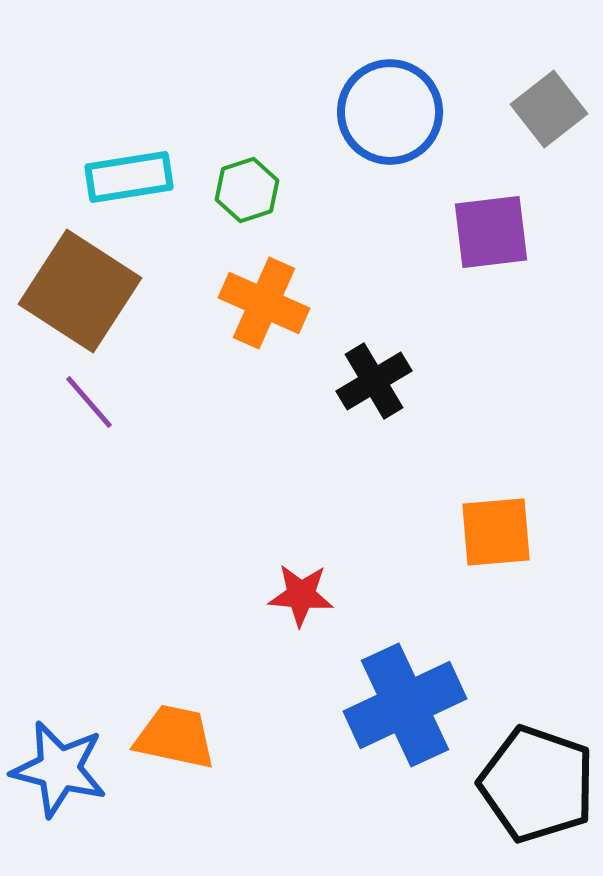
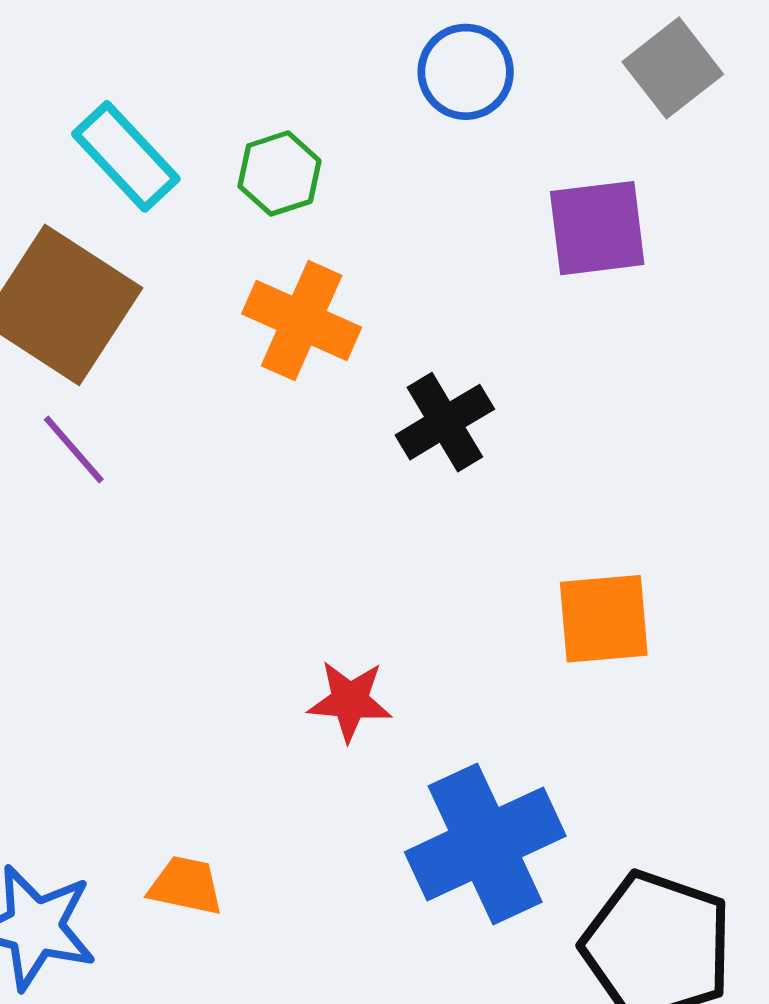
blue circle: (390, 112) -> (466, 72), size x0.7
cyan rectangle: (129, 177) -> (126, 156), turned 56
orange trapezoid: (175, 737) -> (186, 886), size x0.7

